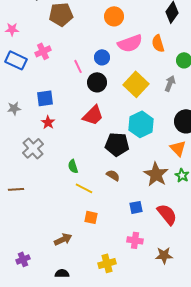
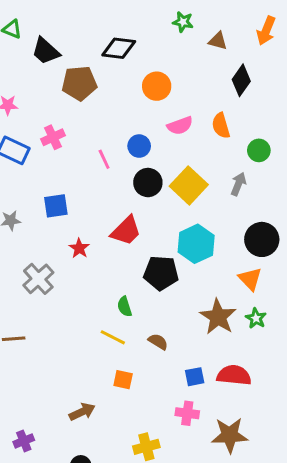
pink semicircle: (130, 43) -> (180, 126), size x0.7
black circle: (97, 82) -> (148, 183), moved
red star: (48, 122) -> (79, 248), moved
green semicircle: (73, 166) -> (125, 307), moved
brown semicircle: (113, 175) -> (158, 342), moved
blue square: (136, 207) -> (195, 377), moved
red semicircle: (167, 214) -> (234, 375), turned -45
brown star: (164, 255) -> (230, 435), size x1.4

